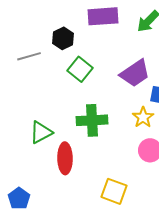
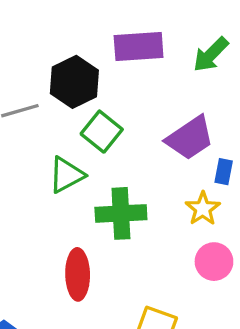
black hexagon: (63, 38) -> (74, 82), size x1.4
green triangle: (41, 132) -> (66, 175), moved

